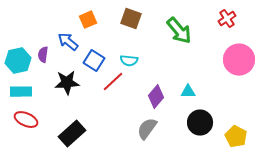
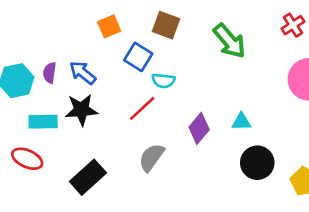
blue arrow: (68, 42) -> (83, 73), moved
blue square: (94, 61) -> (138, 57), moved
cyan rectangle: (21, 92) -> (43, 122), moved
gray semicircle: (147, 129) -> (151, 157), moved

